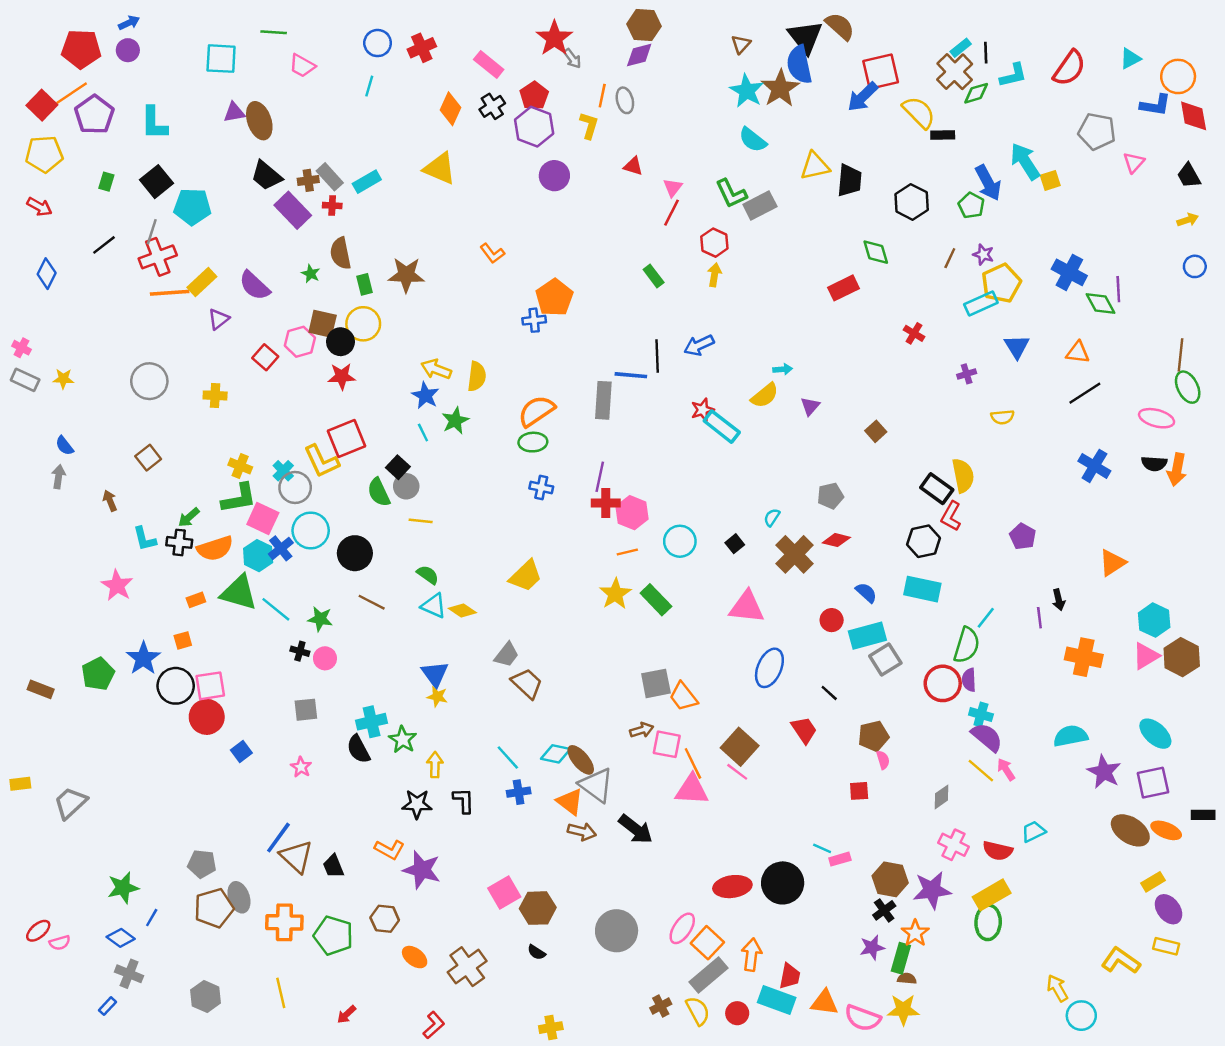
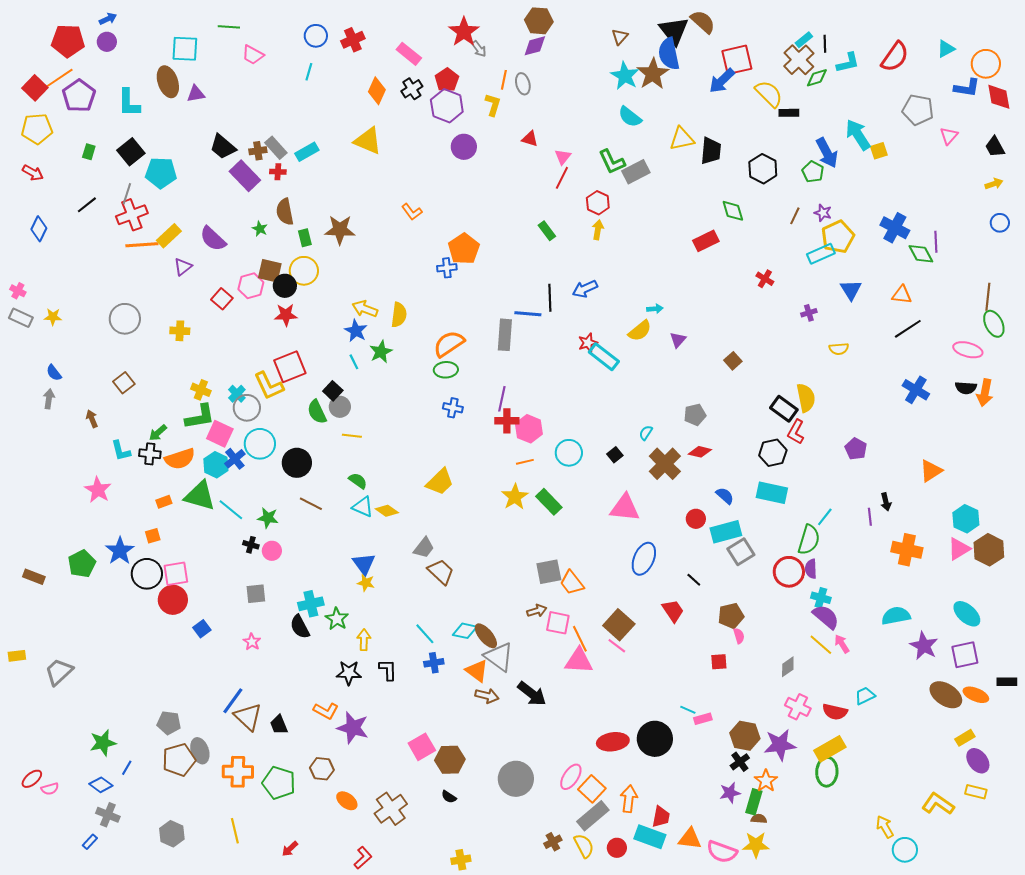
brown ellipse: (259, 121) -> (168, 82), moved

